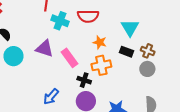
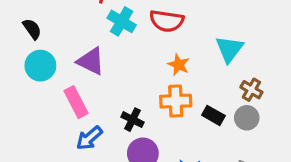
black rectangle: (127, 52) -> (213, 115), moved
pink rectangle: (69, 58) -> (76, 102), moved
black cross: (84, 80) -> (132, 120), moved

